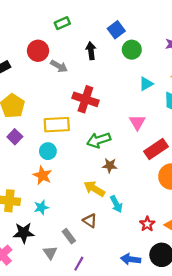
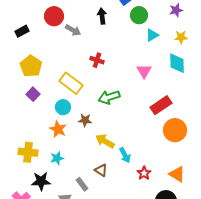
cyan triangle: (146, 84) -> (152, 35), moved
red cross: (85, 99) -> (97, 60), size x0.6
pink triangle: (137, 122) -> (144, 71), moved
yellow rectangle: (57, 125) -> (71, 83), turned 40
brown star: (110, 165) -> (85, 120), moved
red star: (147, 224) -> (144, 173), moved

